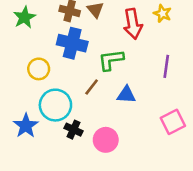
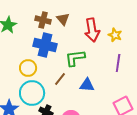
yellow star: (162, 13) -> (115, 35), moved
yellow circle: (39, 69) -> (28, 68), moved

